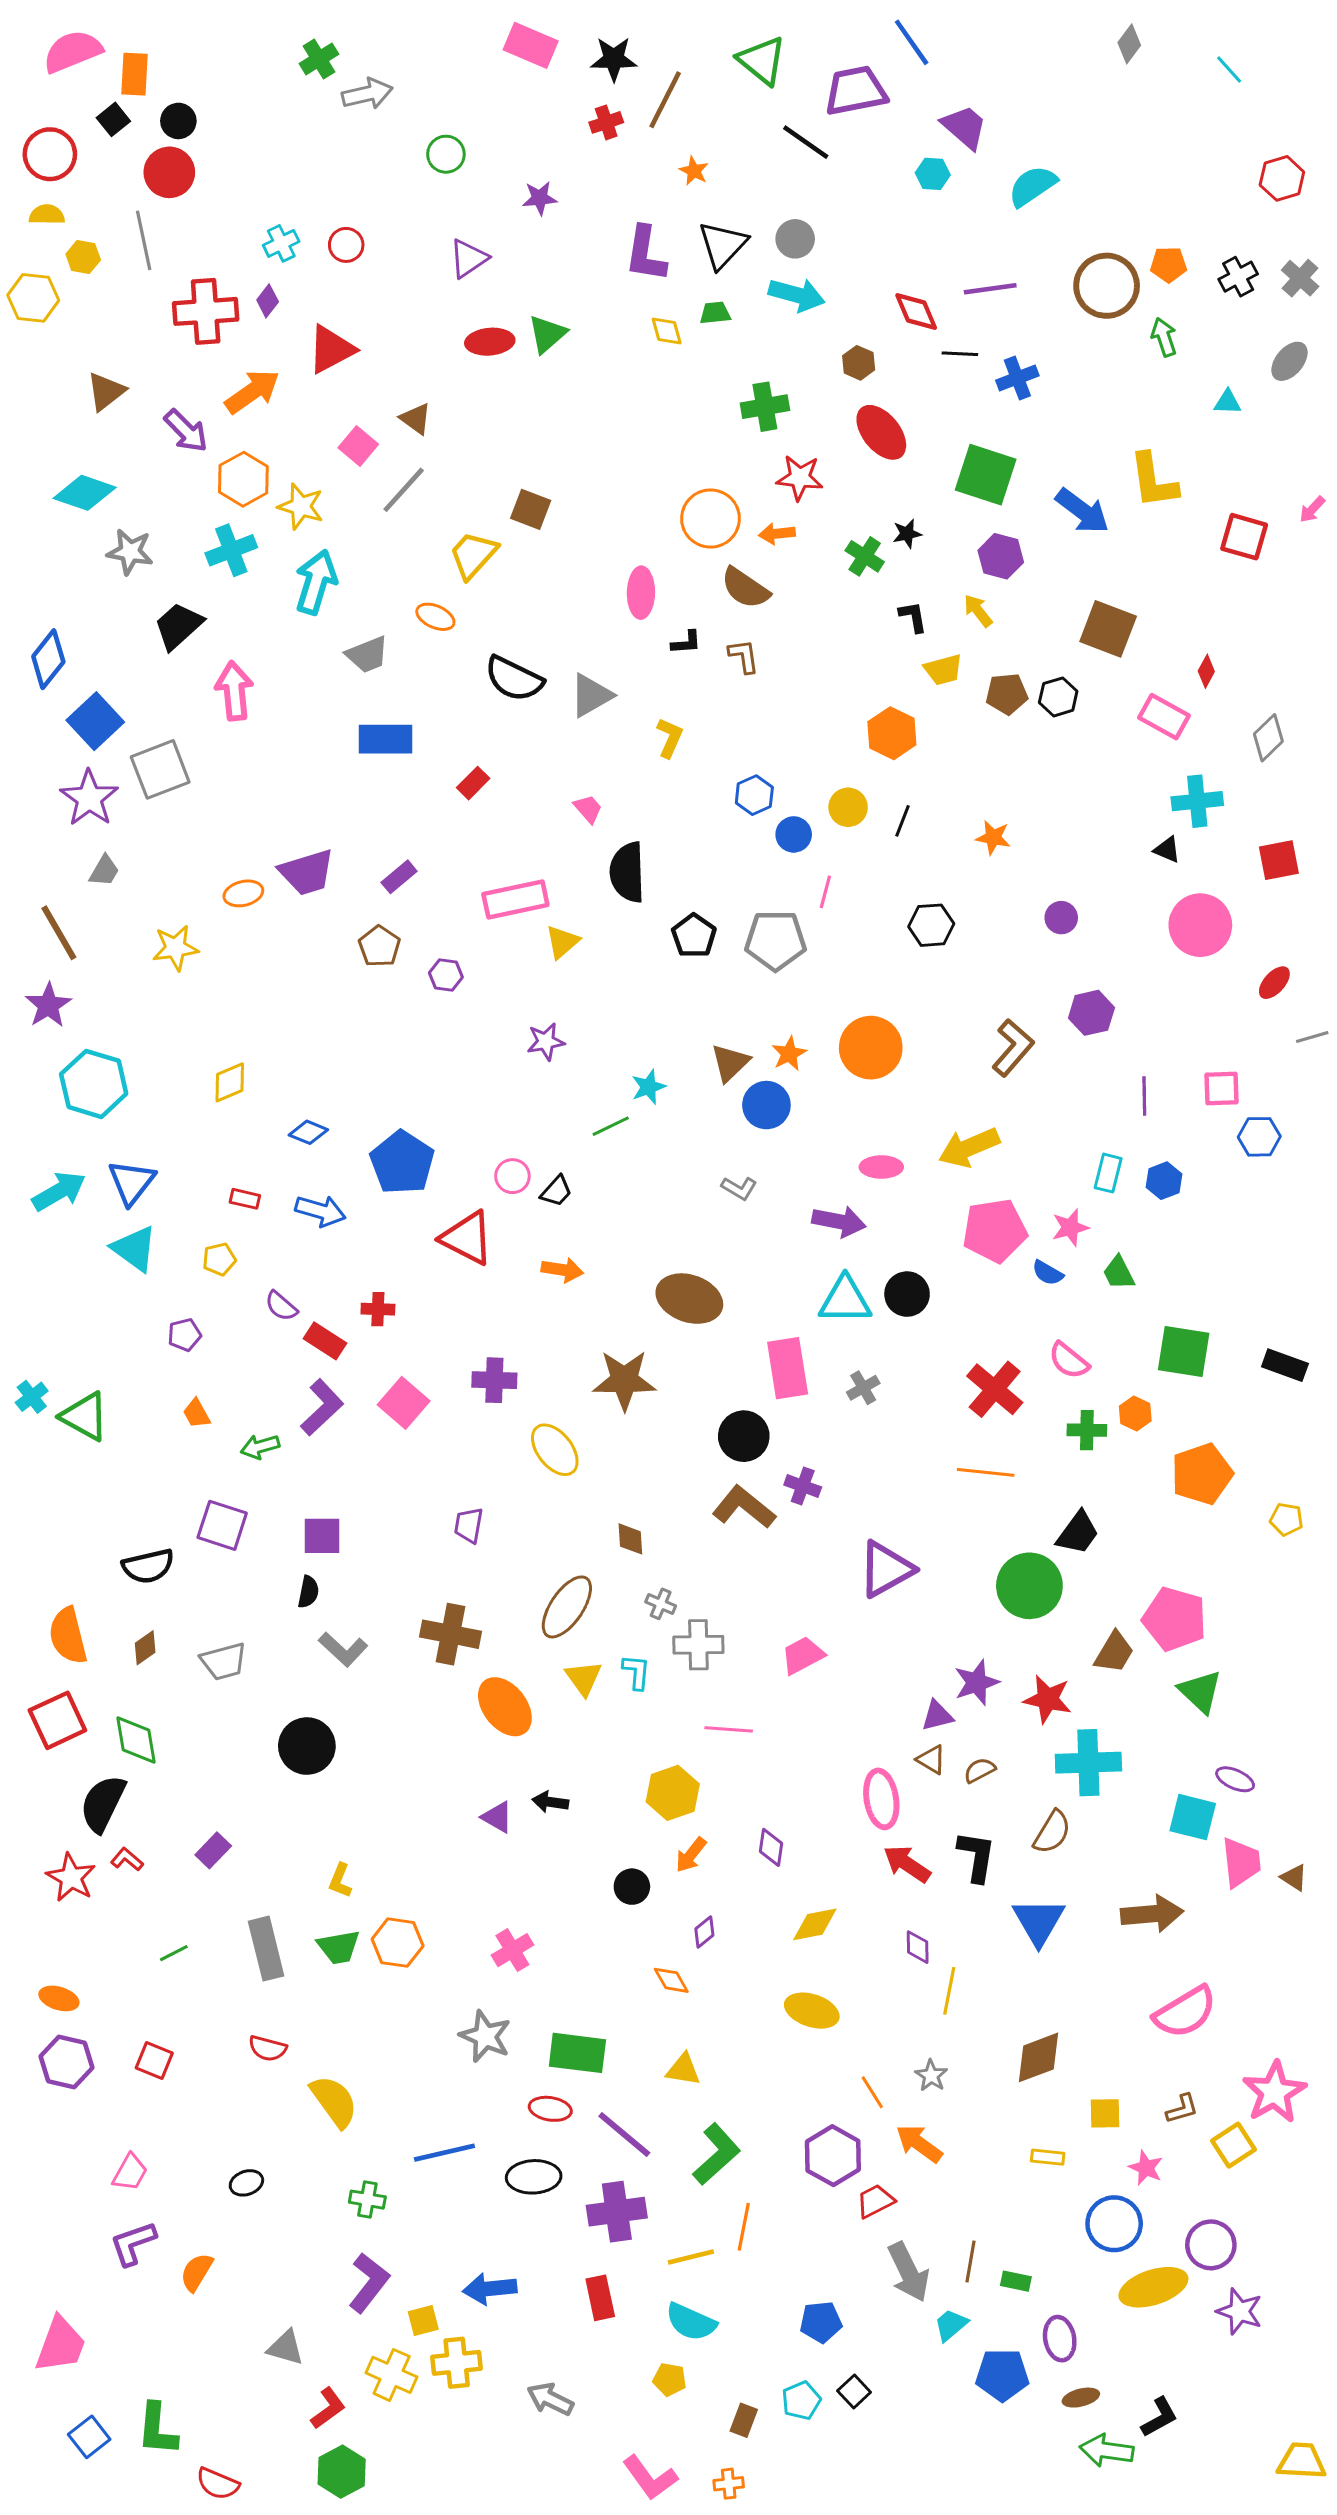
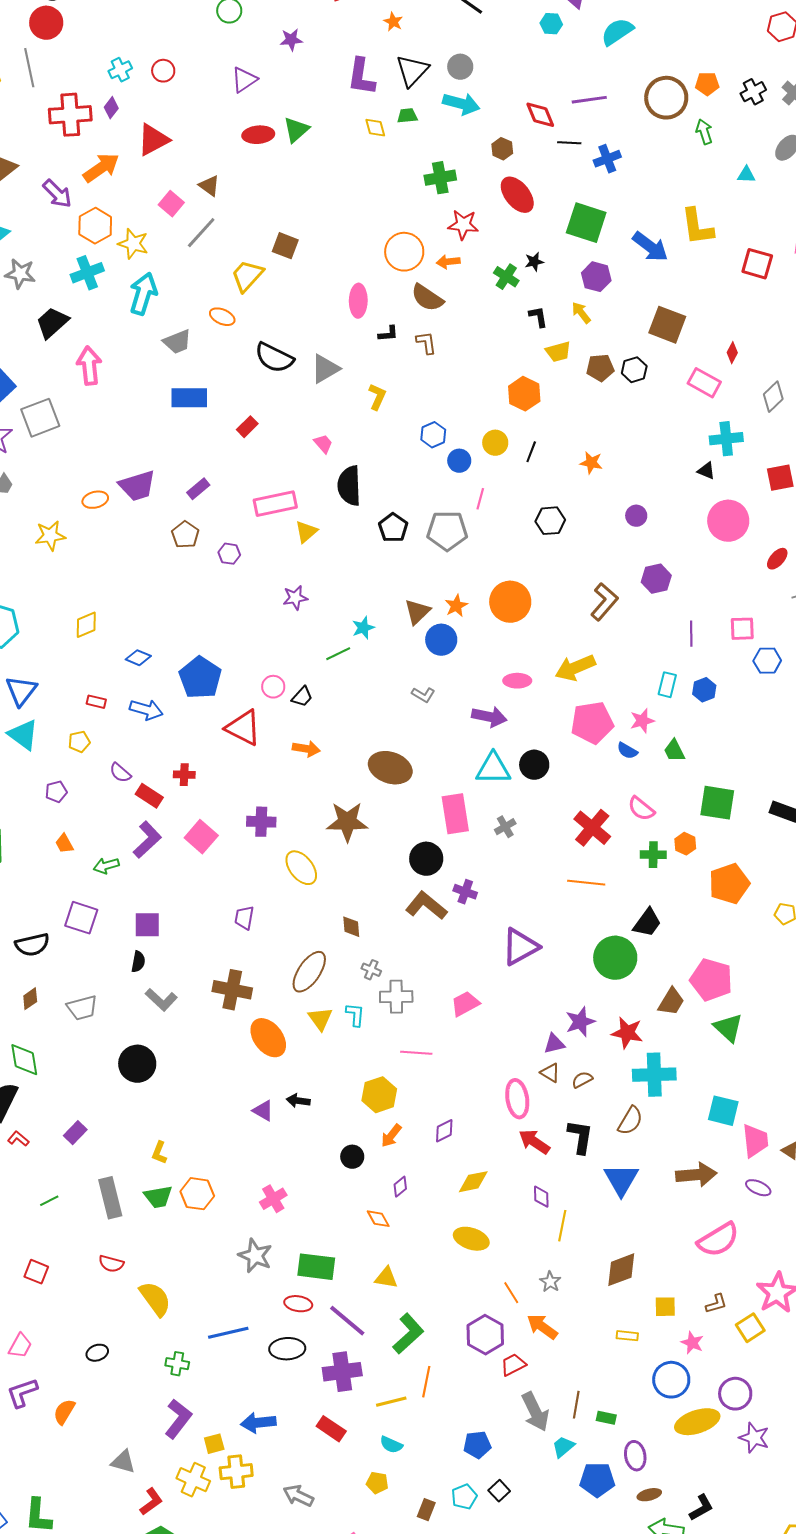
purple ellipse: (1235, 1779) -> (758, 1188), moved
purple diamond: (771, 1847) -> (444, 1131), turned 55
red rectangle: (600, 2298) -> (331, 1429), turned -44
cyan semicircle: (691, 2322) -> (391, 1445), size x0.7

